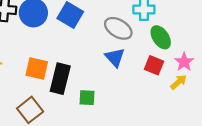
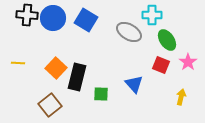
blue triangle: (115, 57) -> (134, 84), moved
orange square: (37, 69) -> (56, 68), turned 30
yellow arrow: (179, 82) -> (181, 97), moved, turned -35

